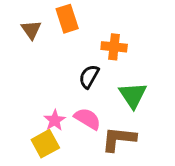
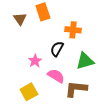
green triangle: (133, 95) -> (85, 61), turned 48
pink star: (55, 120) -> (35, 61), moved

